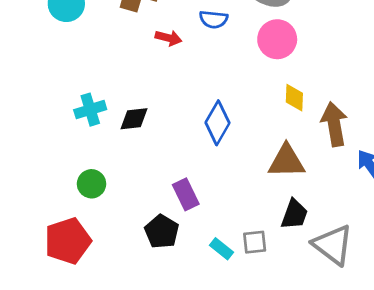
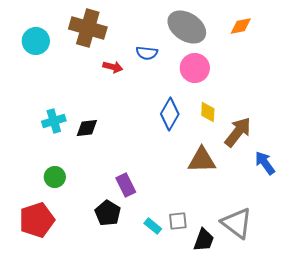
blue diamond: (218, 123) -> (170, 114), moved
brown arrow: (334, 124) -> (238, 132), turned 48
black trapezoid: (294, 214) -> (204, 240), moved

